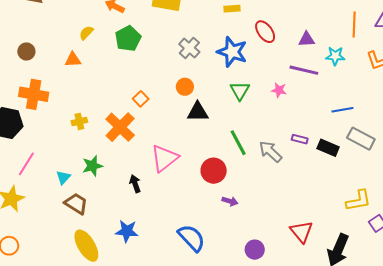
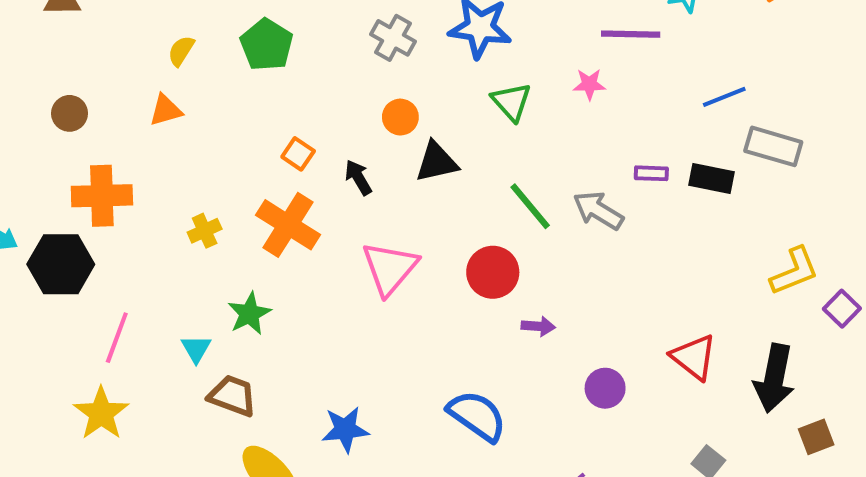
orange square: (141, 99) -> (298, 154), moved
black arrow: (135, 184) -> (358, 177), moved
purple circle: (255, 250) -> (605, 388), moved

